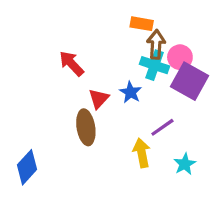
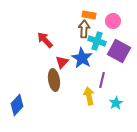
brown arrow: (156, 44) -> (84, 29), moved
pink circle: (180, 57) -> (113, 21), moved
blue star: (131, 92) -> (82, 58), size x1.5
purple line: (162, 127) -> (102, 80), turned -42

